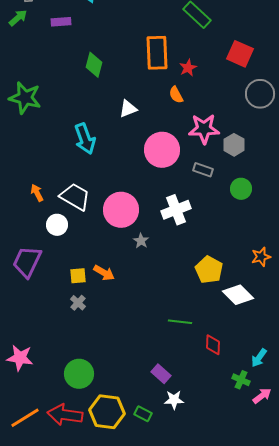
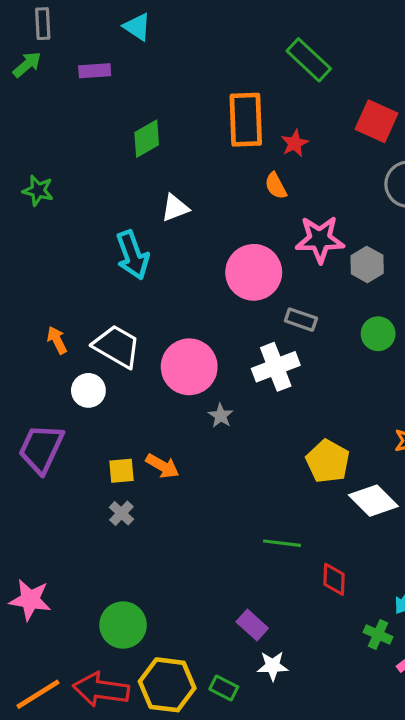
green diamond: (94, 65) -> (147, 139), turned 45
green star: (25, 98) -> (38, 190), size x0.6
white triangle: (128, 109) -> (175, 208), moved
gray rectangle: (203, 170) -> (301, 320), moved

